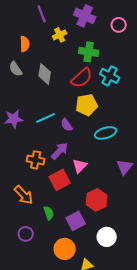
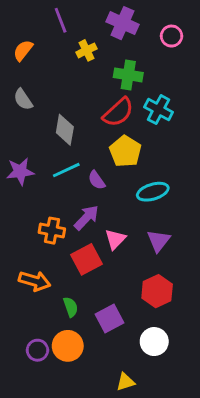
orange semicircle: (25, 44) -> (23, 50), moved, turned -140
gray diamond: (45, 74) -> (65, 130), moved
yellow pentagon: (87, 105) -> (125, 151), turned -30
purple triangle: (125, 167) -> (159, 241), moved
orange arrow: (24, 195) -> (35, 281), turned -30
red hexagon: (97, 200) -> (157, 291), moved
purple circle: (26, 234) -> (37, 350), moved
orange circle: (65, 249) -> (68, 346), moved

